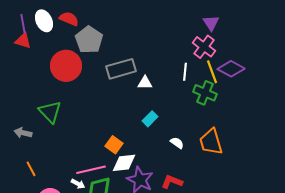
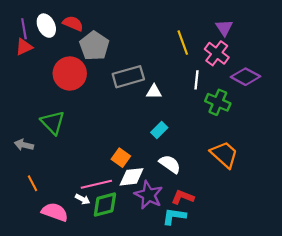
red triangle: (23, 41) -> (24, 47), turned -42
yellow line: (212, 72) -> (183, 43), moved
orange trapezoid: (211, 142) -> (224, 154), turned 148
white semicircle: (177, 143) -> (170, 164), moved, size x1.5

